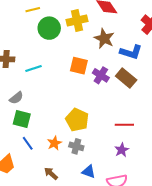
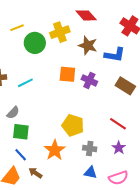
brown rectangle: (126, 78) -> (125, 86), moved
red line: (124, 125) -> (118, 124), turned 42
blue line: (28, 143) -> (21, 155), moved
orange star: (54, 143) -> (55, 150), size x1.5
gray cross: (76, 146) -> (90, 148), moved
brown arrow: (51, 174) -> (35, 173), moved

